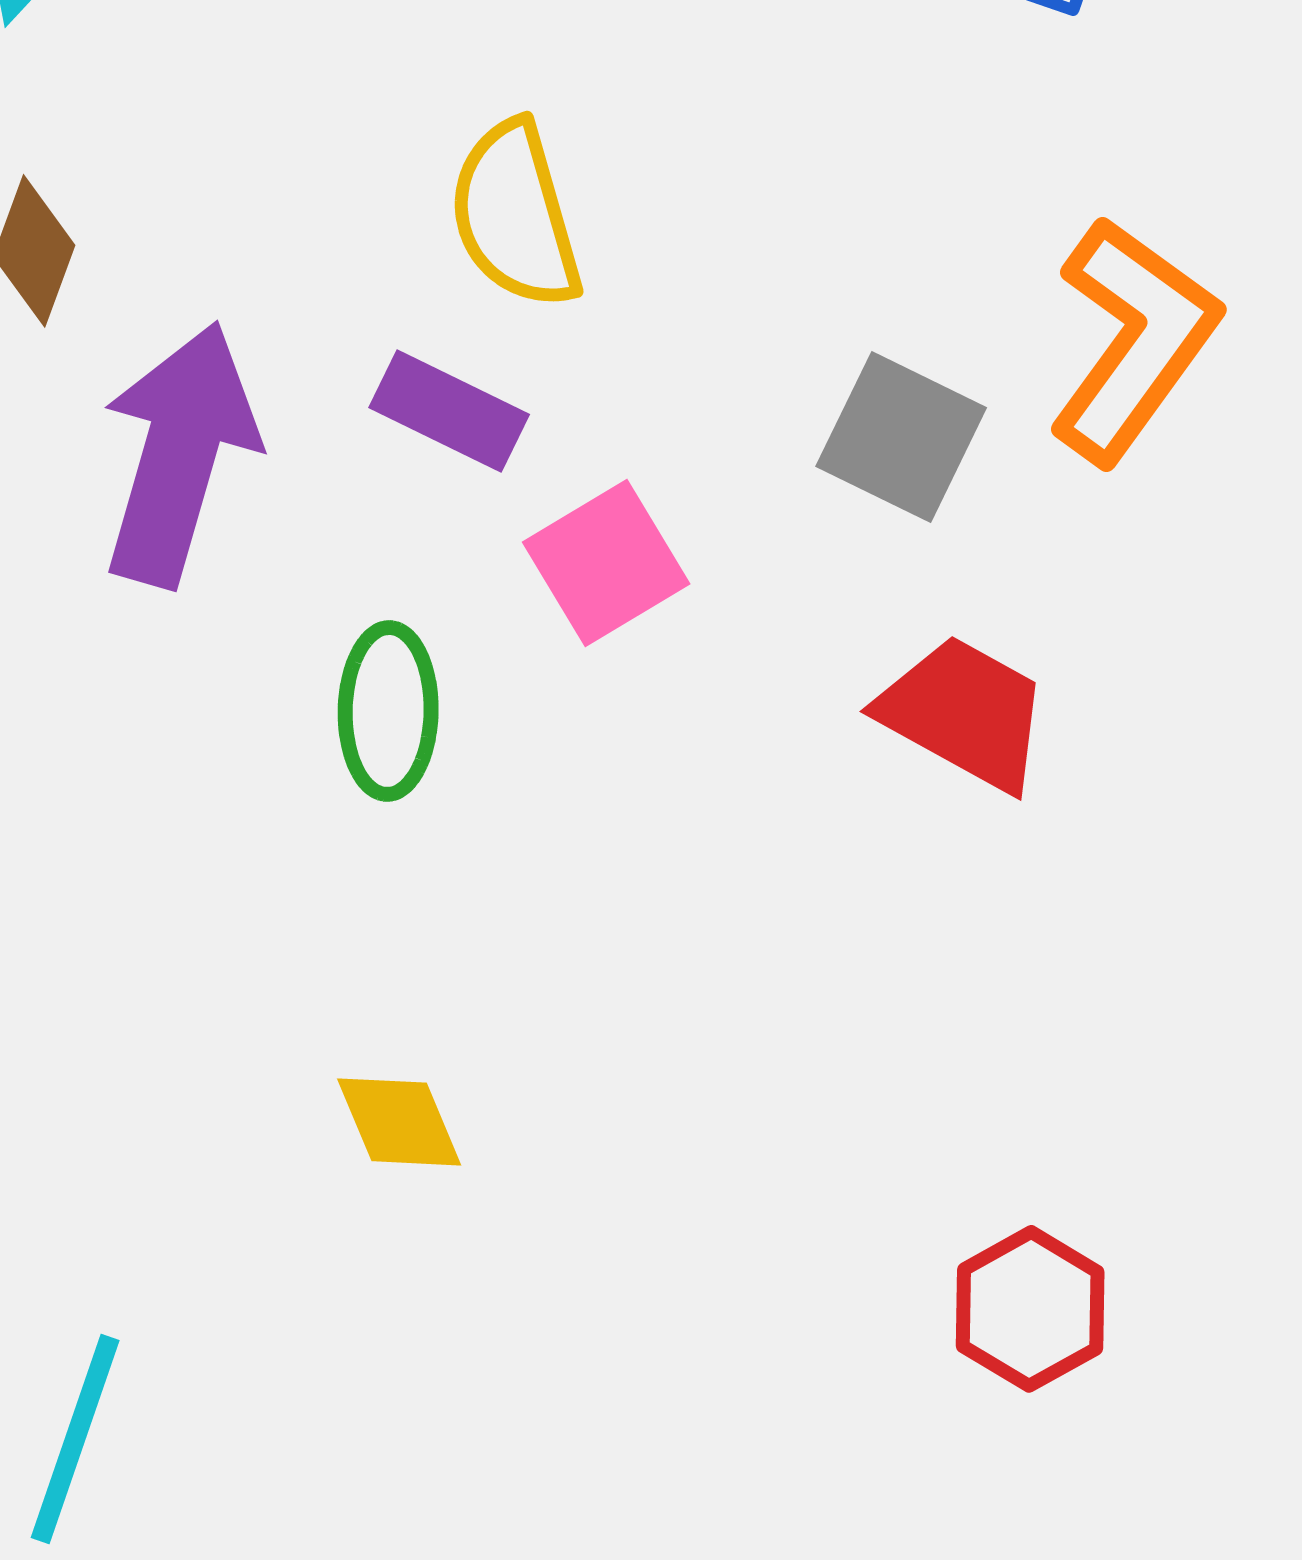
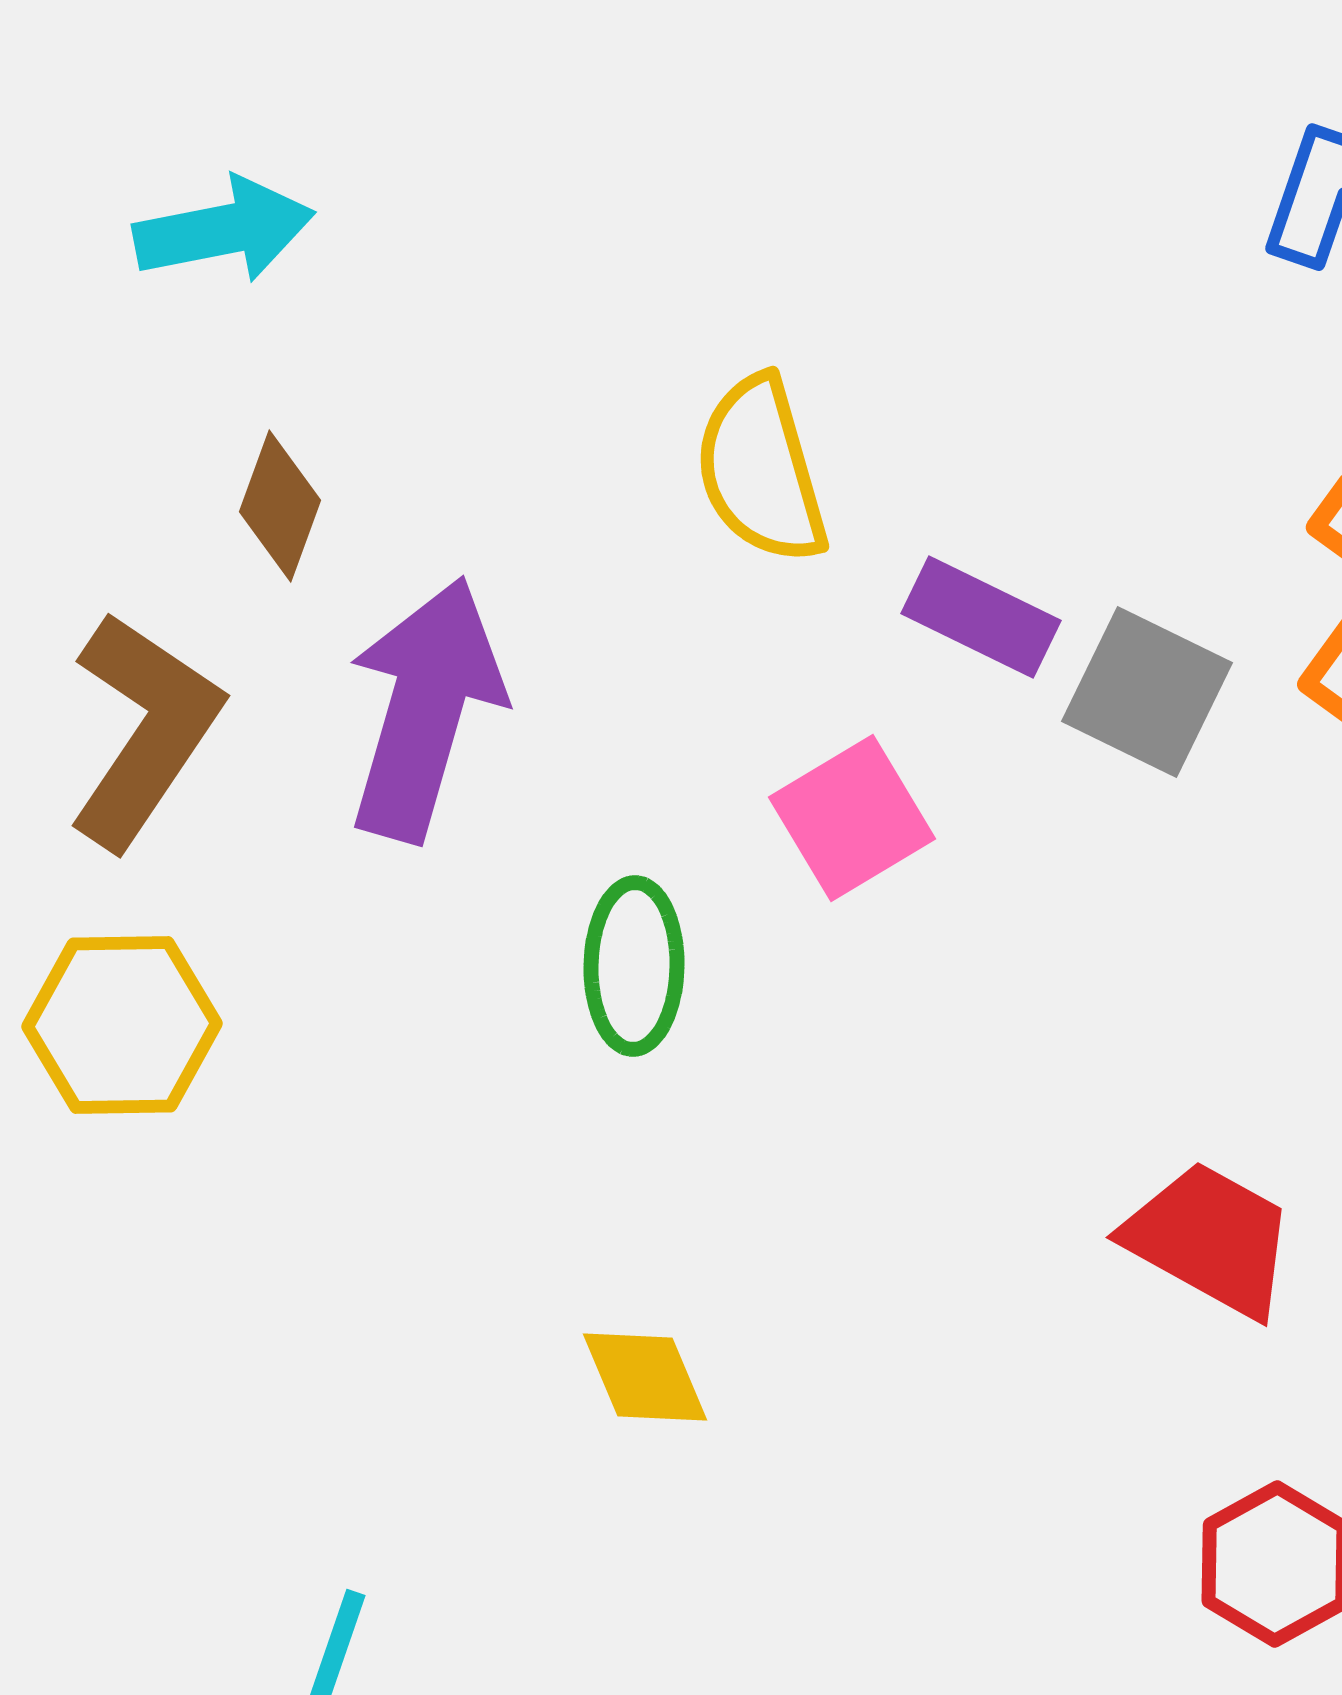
purple rectangle: (449, 411) -> (981, 617), moved
red trapezoid: (964, 713) -> (1210, 1239), moved

